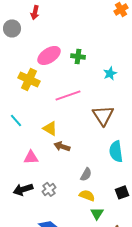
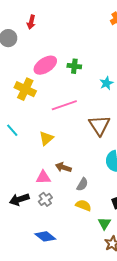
yellow triangle: (50, 128) -> (46, 138), turned 49
brown arrow: (62, 146) -> (63, 167), moved
pink triangle: (31, 157) -> (43, 177), moved
green triangle: (97, 213) -> (104, 223), moved

